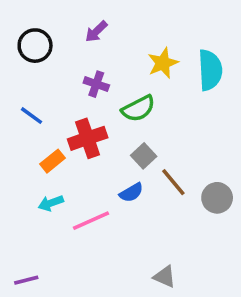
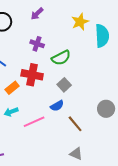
yellow star: (163, 63) -> (80, 22), moved
red cross: (88, 138) -> (32, 75), turned 30
brown line: (173, 182) -> (75, 124), moved

